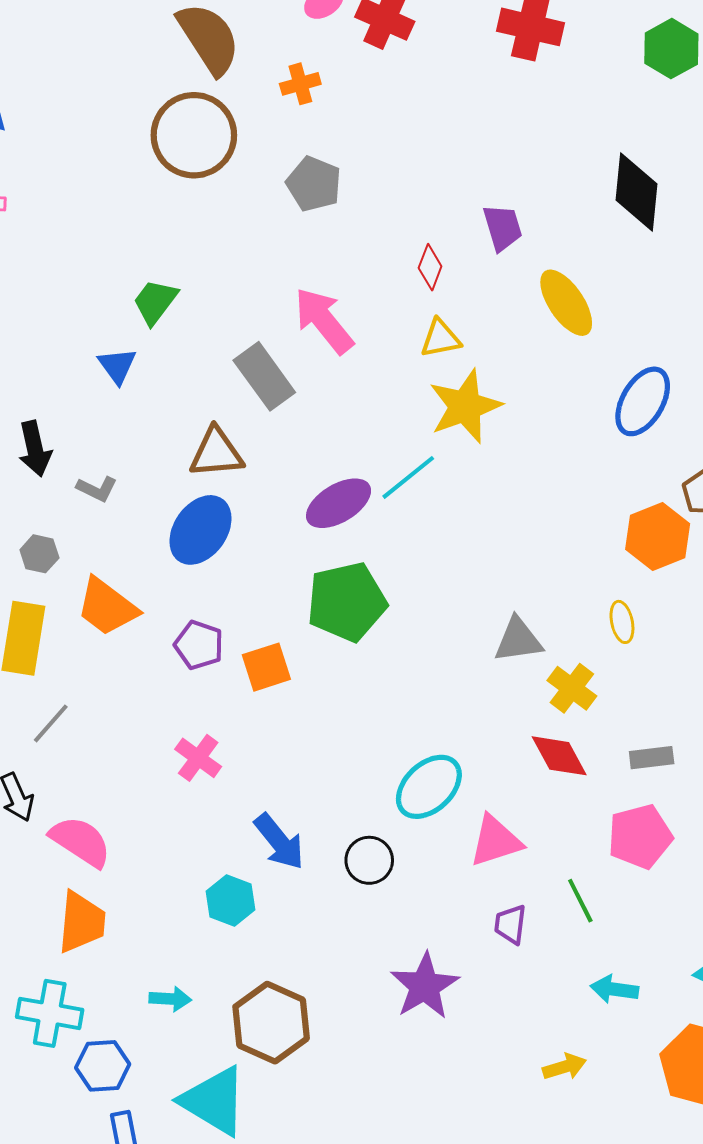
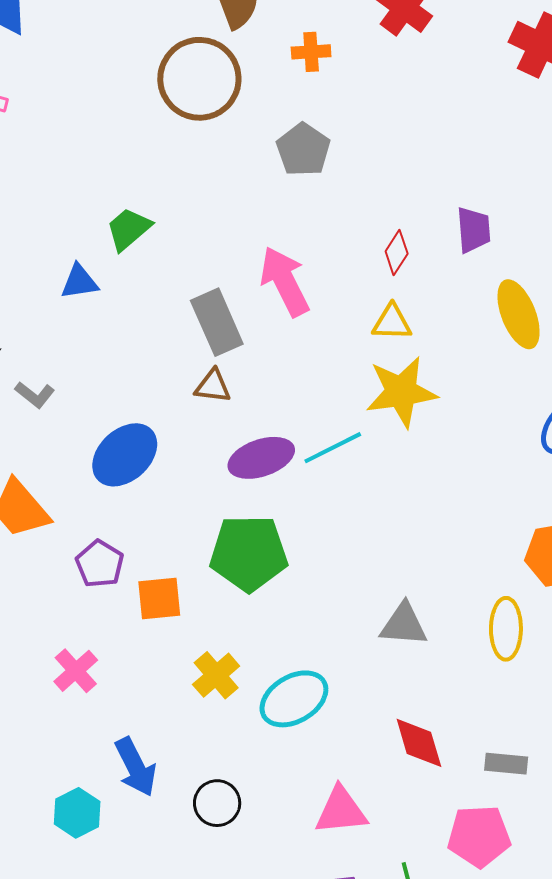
blue triangle: (117, 366) -> (79, 282), turned 45
brown triangle: (216, 453) -> (213, 386), moved, size x0.7
yellow ellipse: (622, 622) -> (506, 629), size x1.5
yellow cross: (572, 688) -> (216, 675), moved
cyan ellipse: (429, 787) -> (294, 699), moved

